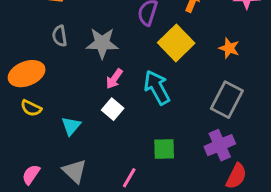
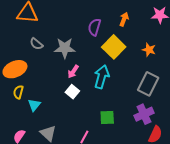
gray semicircle: (60, 36) -> (36, 44), turned -40
cyan arrow: (157, 88) -> (102, 77), turned 45
yellow semicircle: (31, 108) -> (18, 92), turned 80
cyan triangle: (71, 126) -> (34, 105), moved

